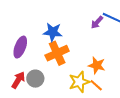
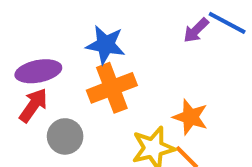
purple ellipse: (20, 47) -> (38, 71), turned 55
red arrow: (18, 80) -> (33, 105), moved

